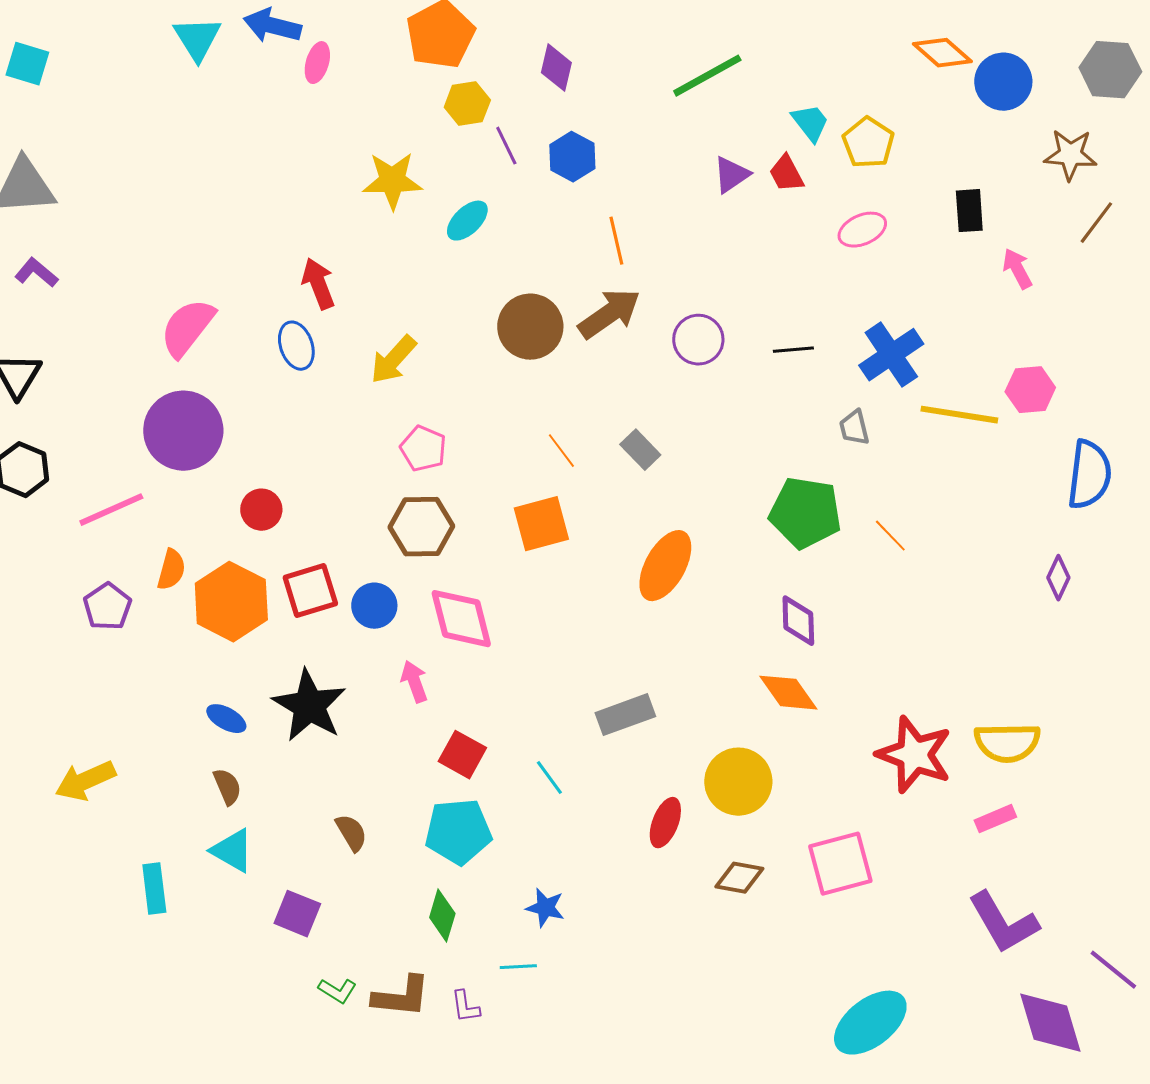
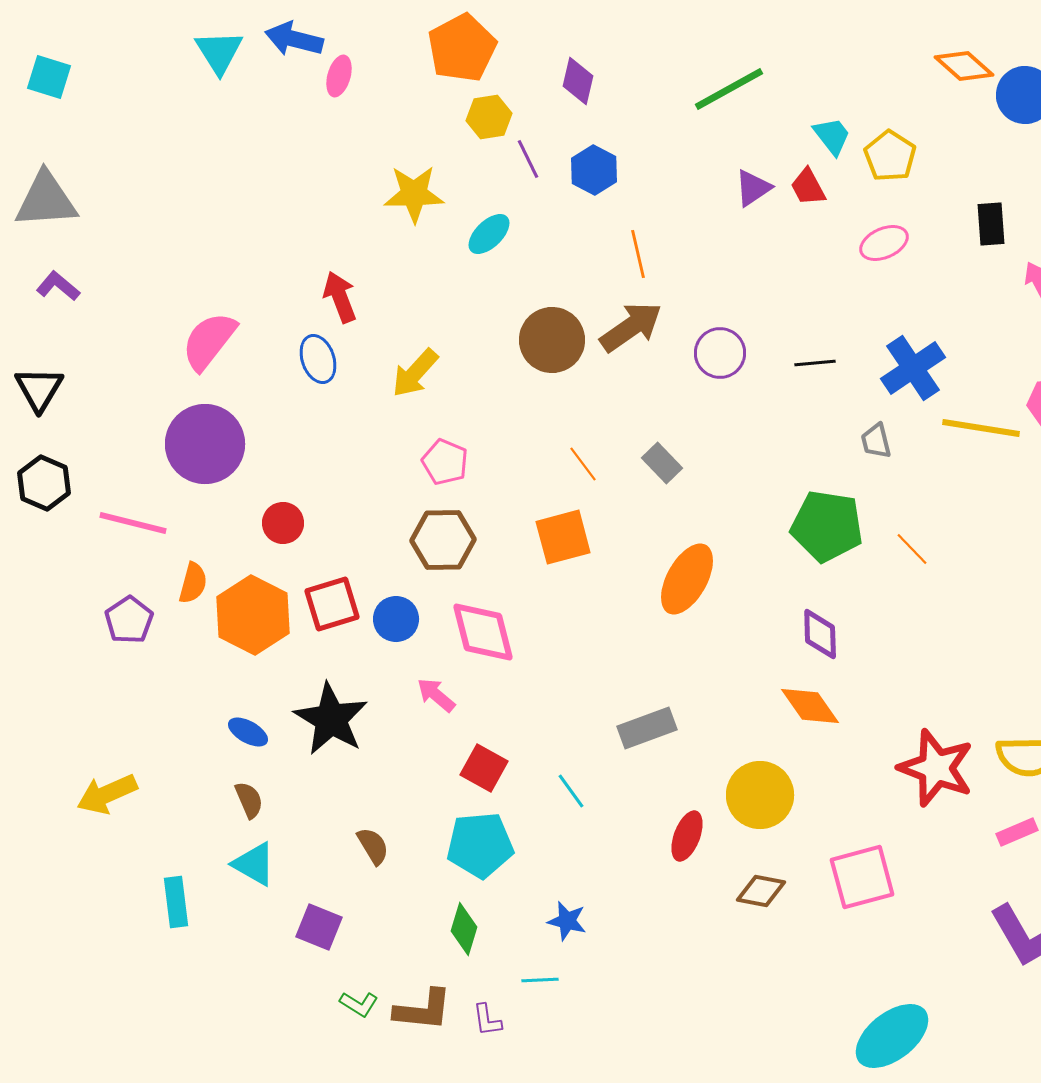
pink line: (111, 510) -> (133, 523), turned 38
pink arrow: (414, 682) -> (436, 695), turned -30

